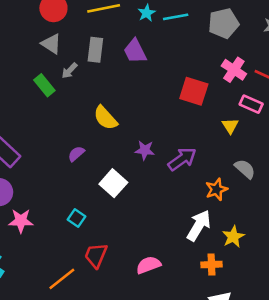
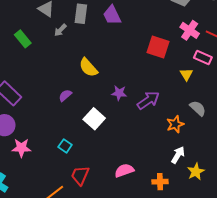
green rectangle: (44, 85) -> (23, 39), moved
white arrow: (199, 226) -> (178, 155), moved, size x0.7
yellow star: (233, 237) -> (196, 172), moved
pink semicircle: (148, 265) -> (124, 171), moved
orange cross: (211, 265) -> (160, 182), moved

